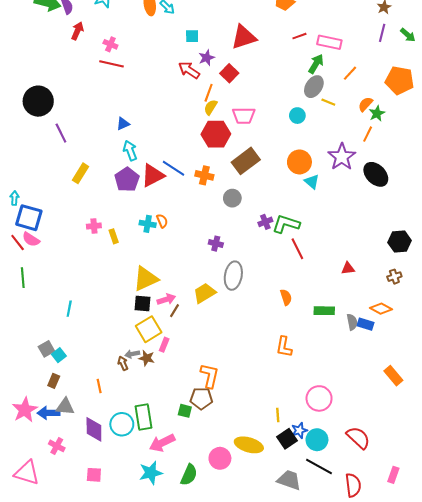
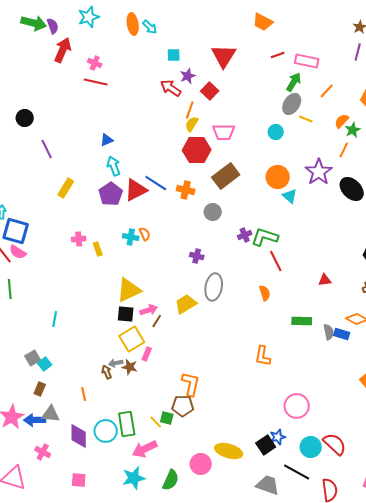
red arrow: (77, 31) -> (63, 50), size x1.4
red triangle: (244, 37) -> (224, 56), turned -40
black circle: (38, 101) -> (25, 118), size x0.6
orange semicircle: (286, 297) -> (265, 293), moved
yellow line: (278, 415) -> (156, 422), moved, turned -40
cyan circle: (317, 440) -> (311, 447), moved

